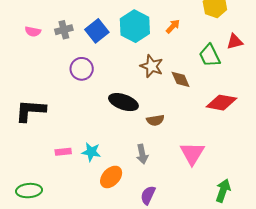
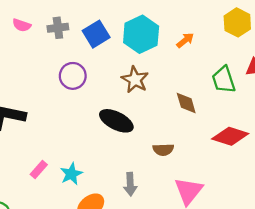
brown star: (152, 66) -> (135, 80), moved
brown semicircle: (155, 120) -> (163, 150), moved
pink rectangle: (63, 152) -> (39, 169), turned -49
cyan star: (91, 152) -> (71, 174), turned 30

